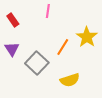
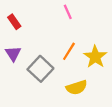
pink line: (48, 11) -> (68, 12), moved, turned -32
yellow star: (87, 37) -> (95, 57), moved

